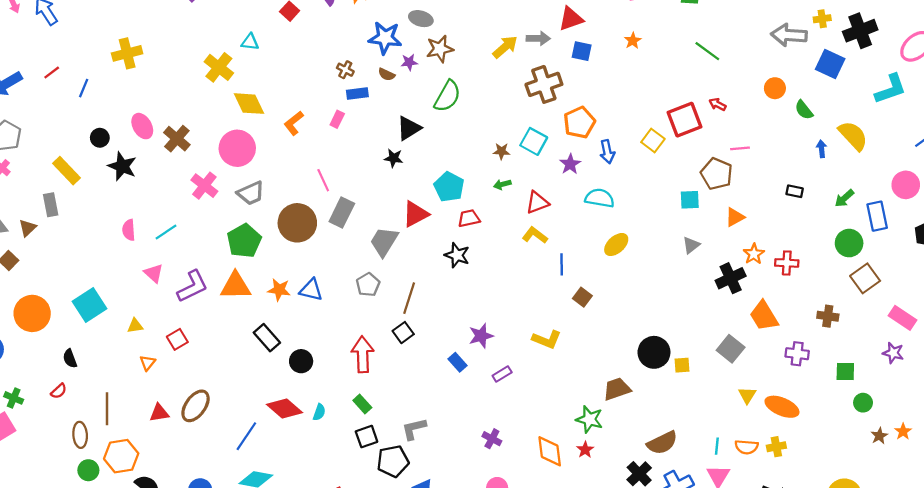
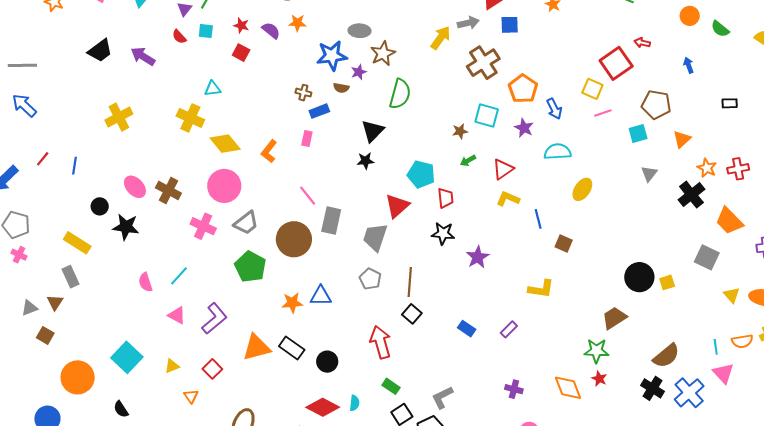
yellow cross: (127, 53) -> (119, 117), moved
pink line: (740, 148) -> (603, 113), moved
blue arrow: (822, 149) -> (689, 65), moved
red trapezoid: (469, 218) -> (446, 198), turned 110
orange triangle: (236, 286) -> (256, 348), moved
purple star: (481, 336) -> (478, 257), moved

